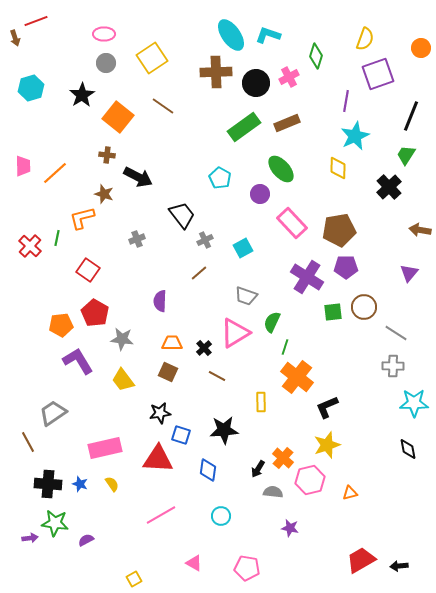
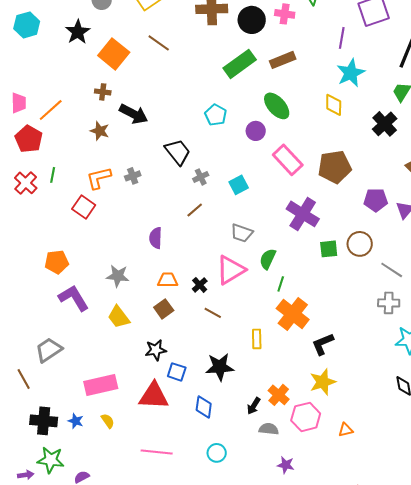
pink cross: (289, 77) -> (285, 14), turned 36
orange L-shape: (82, 218) -> (99, 178), moved
purple pentagon: (346, 267) -> (376, 200), moved
red pentagon: (95, 313) -> (29, 139), moved
brown square: (168, 372) -> (164, 309), turned 30
pink line: (161, 515) -> (157, 452), turned 36

